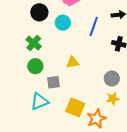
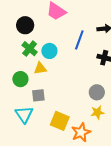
cyan circle: (63, 23) -> (49, 51), moved
green cross: (34, 43) -> (30, 49), moved
yellow triangle: (73, 62) -> (40, 68), moved
cyan triangle: (39, 101) -> (24, 114), turned -42

